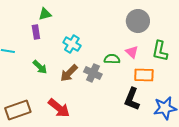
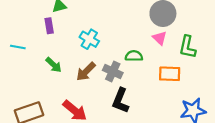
pink triangle: (132, 52) -> (160, 38), moved
black L-shape: (132, 99) -> (121, 101), moved

